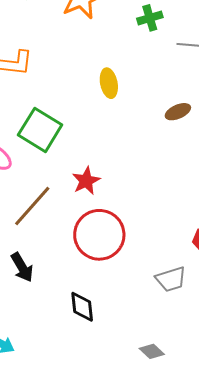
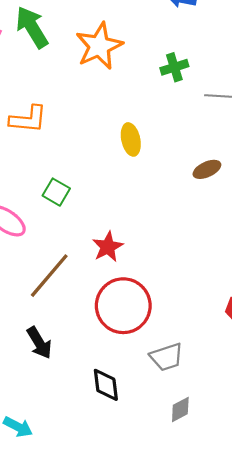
green square: (40, 130) -> (56, 192), size x0.6
gray trapezoid: (171, 279) -> (167, 357), moved
gray diamond: (152, 351) -> (180, 409), moved, turned -70

